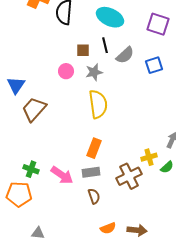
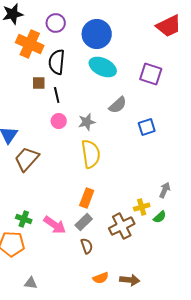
black line: (105, 45) -> (57, 95), moved
brown square: (83, 50) -> (39, 83), moved
blue square: (154, 65) -> (147, 127), moved
gray rectangle: (91, 172) -> (84, 222), turned -36

